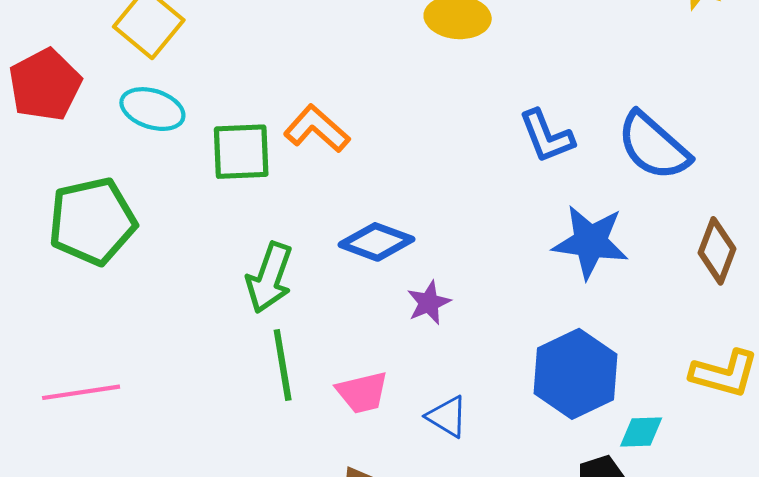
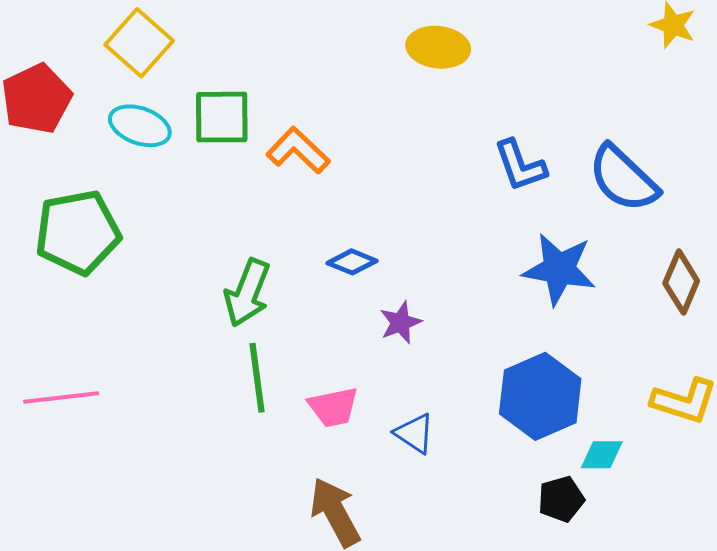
green square: (241, 152) -> (222, 117), moved
blue diamond: (376, 242) -> (352, 262), size x0.7

